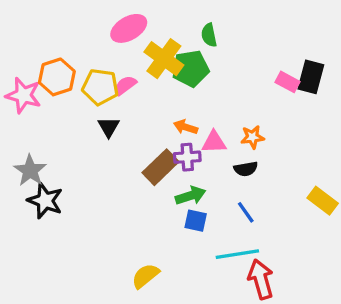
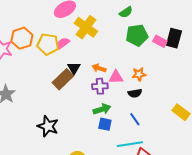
green semicircle: (209, 35) -> (126, 12), moved, turned -112
green pentagon: (191, 69) -> (137, 35), moved
black triangle: (109, 127) -> (74, 68), moved
brown rectangle: (160, 167) -> (63, 79), moved
black star: (45, 201) -> (48, 126), moved

